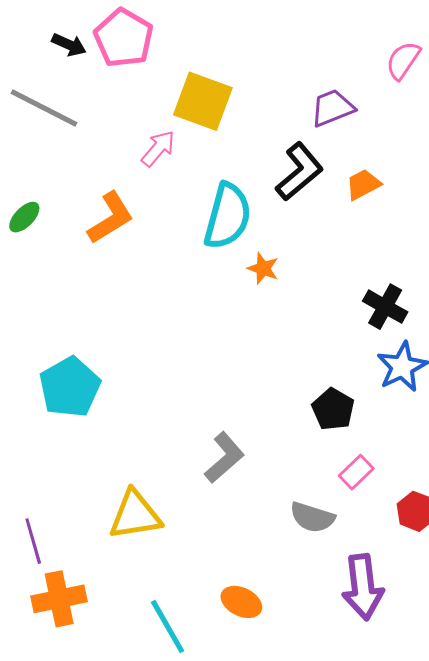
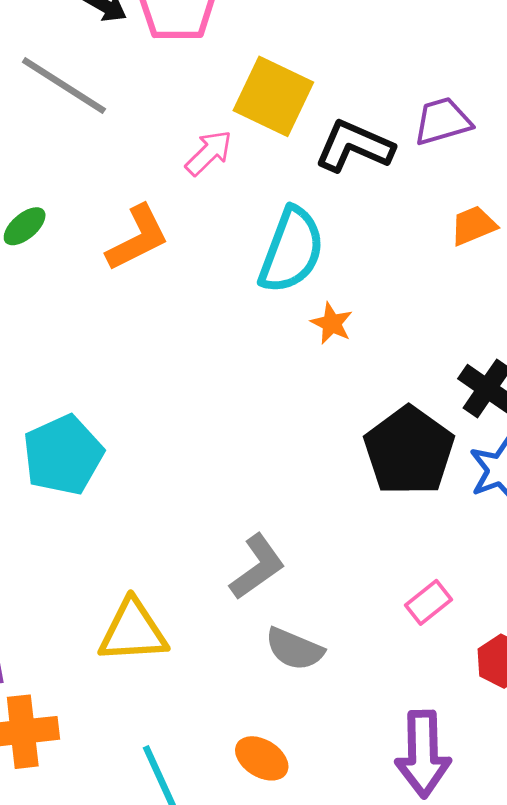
black L-shape: (299, 172) -> (354, 146), moved, turned -122
black pentagon: (333, 409) -> (409, 451), moved, size x1.6
gray semicircle: (312, 517) -> (294, 649), moved

